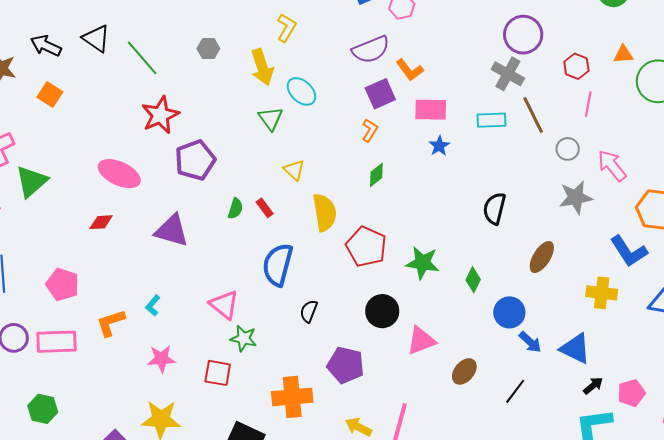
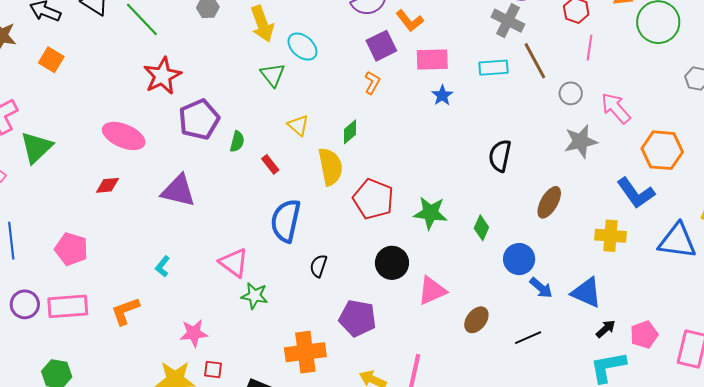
green diamond: (376, 175) -> (350, 132), moved
green semicircle: (235, 208) -> (237, 142), moved
orange L-shape: (111, 323) -> (125, 311), moved
pink star: (161, 359) -> (194, 333), moved
red square: (218, 373) -> (213, 369), moved, size x0.7
black line: (515, 391) -> (528, 338), turned 32

